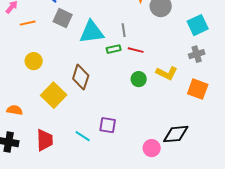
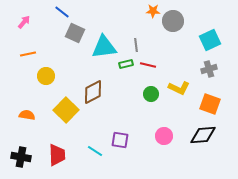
orange line: (28, 23) -> (28, 54), moved
brown diamond: (81, 77) -> (93, 92), turned 45
orange semicircle: (15, 110) -> (27, 115), moved
black diamond: (176, 134) -> (203, 135), moved
pink circle: (152, 148) -> (164, 136), moved

